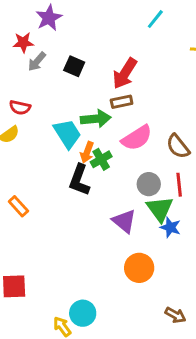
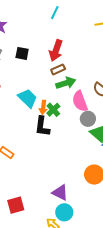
cyan line: (155, 19) -> (55, 13), moved
green arrow: (96, 119) -> (66, 83), moved
pink semicircle: (137, 138) -> (80, 101), moved, turned 115
purple triangle: (124, 221) -> (60, 193), moved

